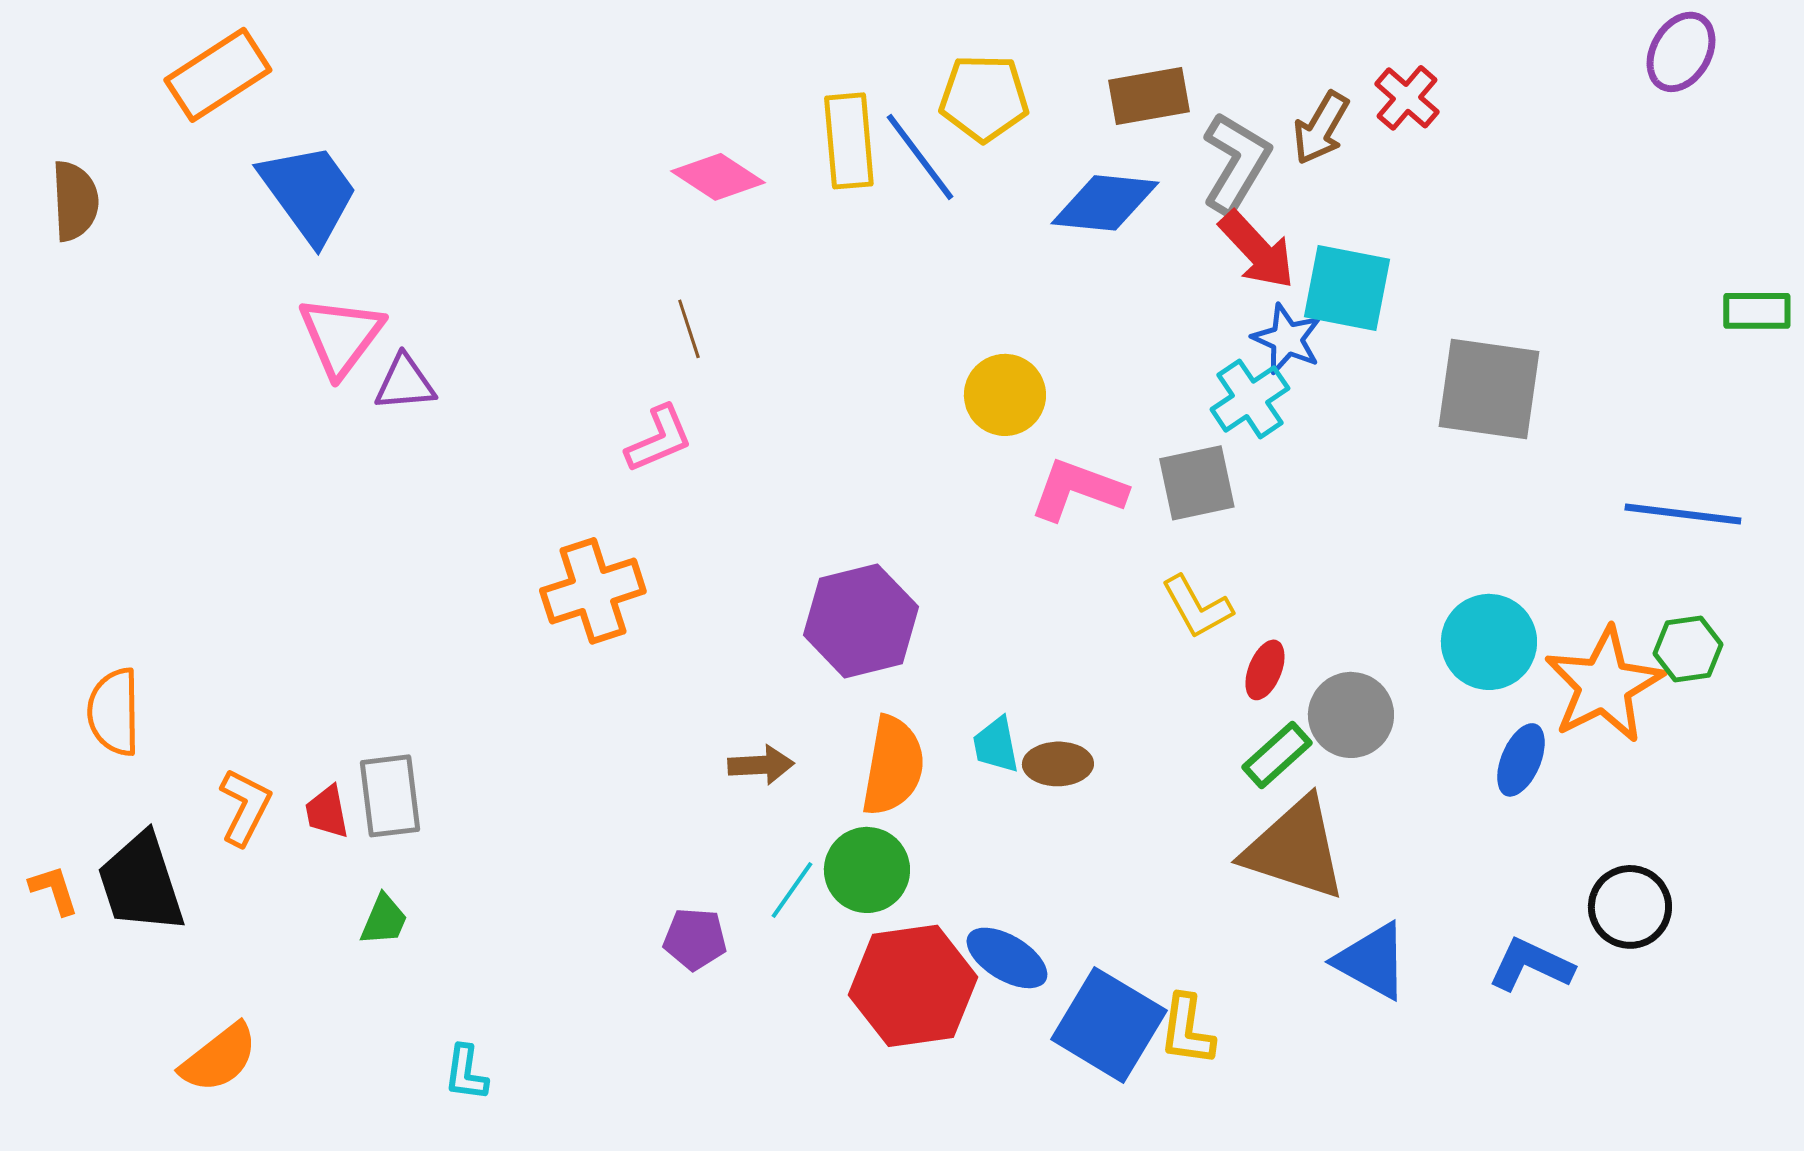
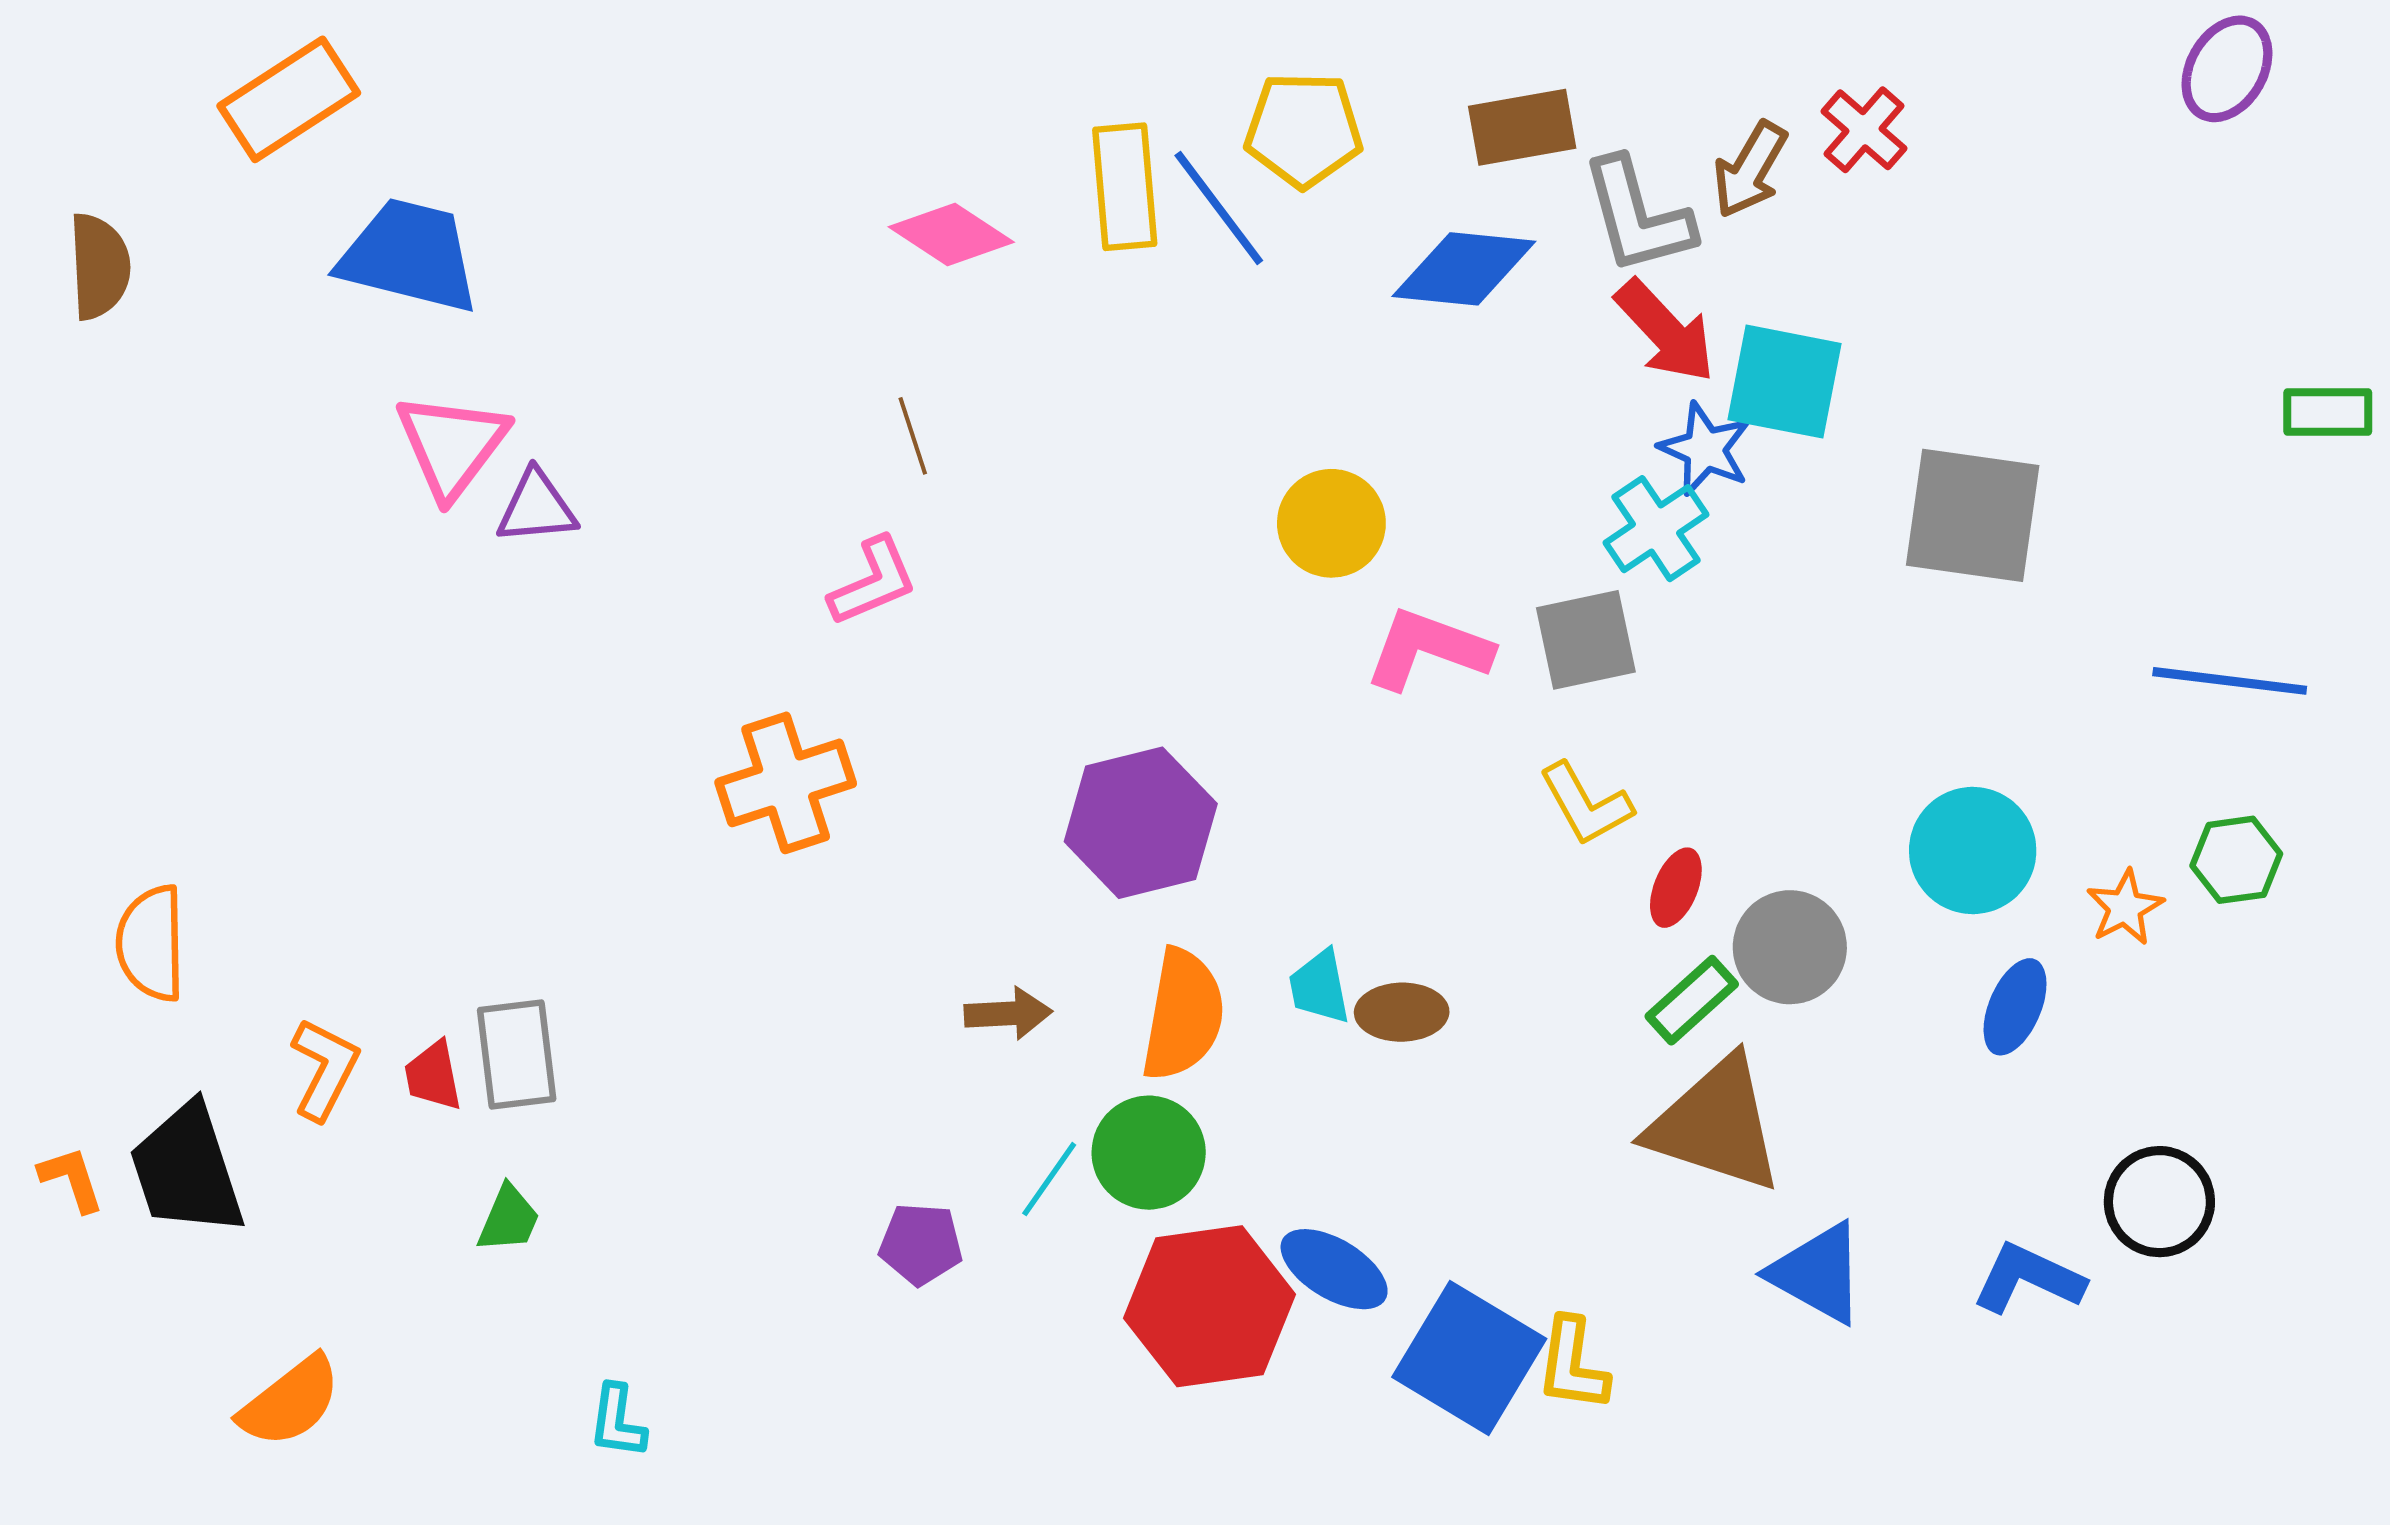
gray L-shape: (1236, 163) -> (1637, 216), turned 134
blue trapezoid: (309, 193) -> (409, 256), turned -40
orange star: (1604, 685) -> (2125, 907), size x0.5

